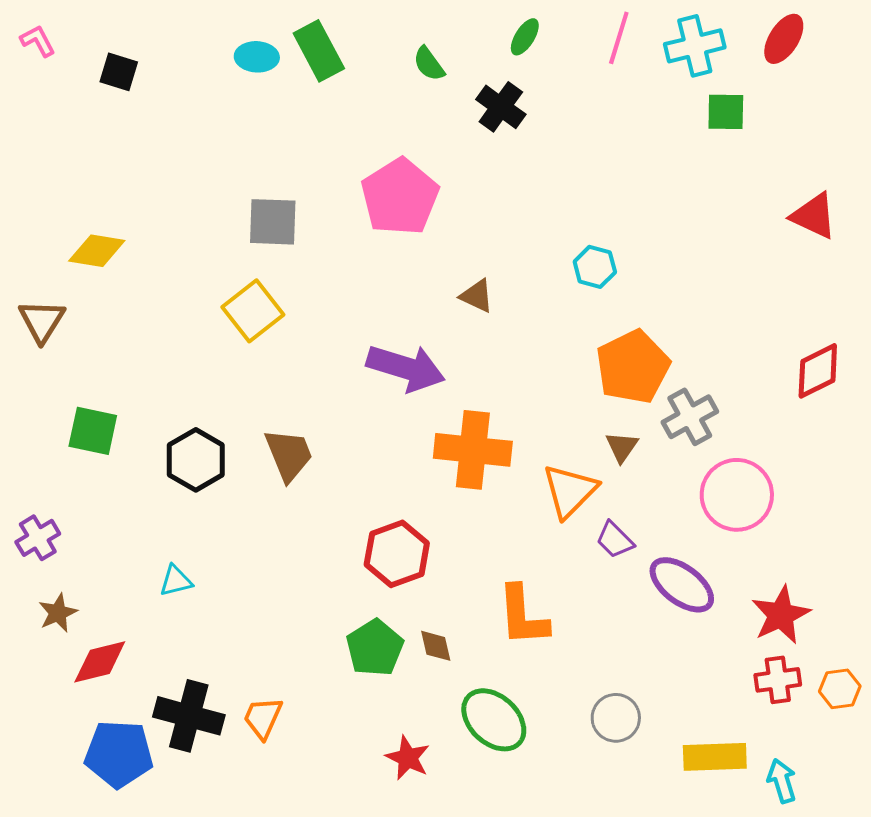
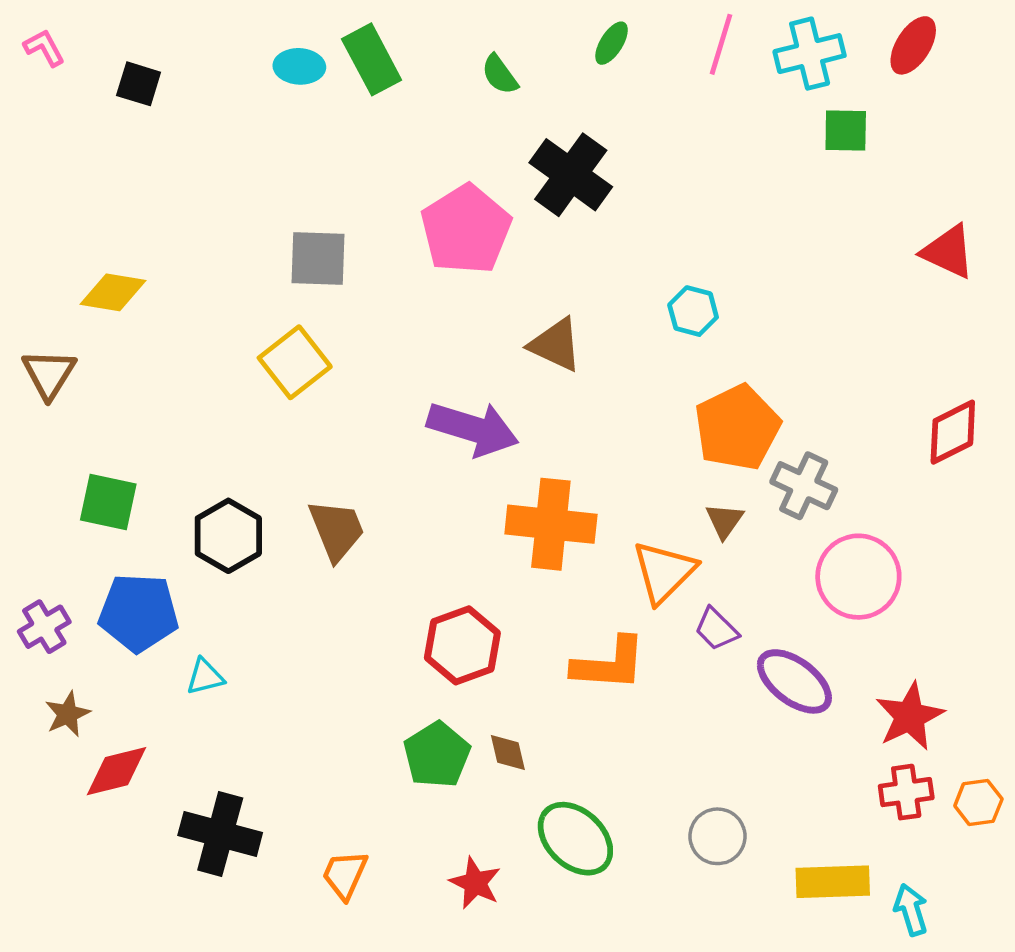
black cross: (501, 107) -> (571, 175), moved, size x1.4
brown triangle: (477, 296) -> (556, 345), size x1.4
gray cross: (690, 417) -> (804, 486), turned -36
orange L-shape: (523, 616) -> (609, 664), moved, turned -82
orange trapezoid: (263, 718) -> (345, 875), moved
blue pentagon: (119, 754) -> (139, 613), moved

